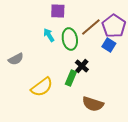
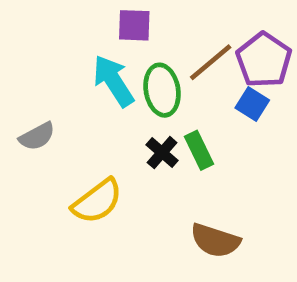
cyan arrow: (49, 35) -> (113, 81), size x1.6
black cross: (82, 66) -> (162, 153), moved
green rectangle: (71, 78) -> (199, 150), moved, turned -49

